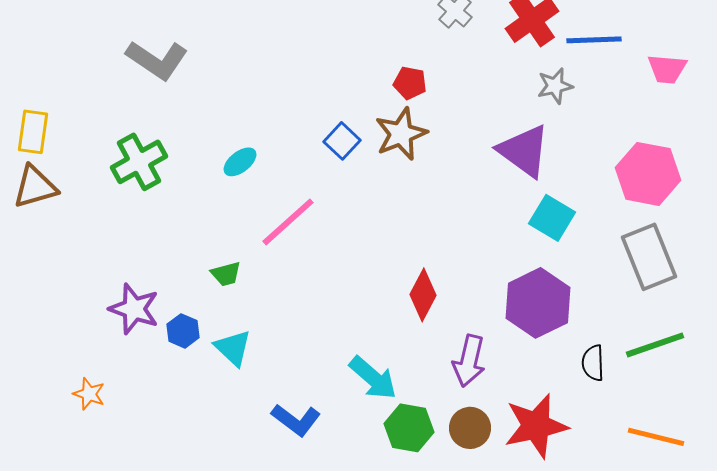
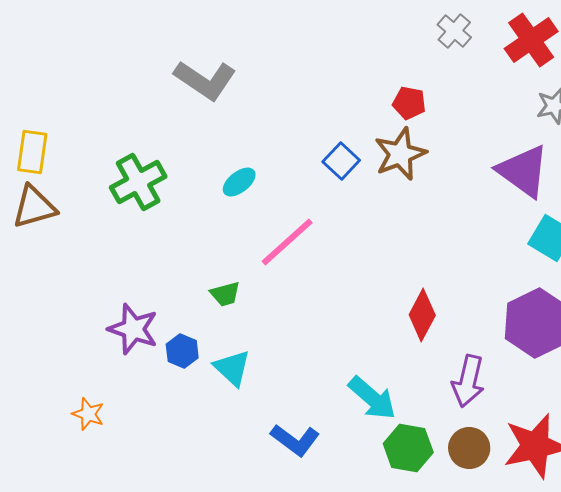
gray L-shape: (157, 60) -> (205, 80), moved

